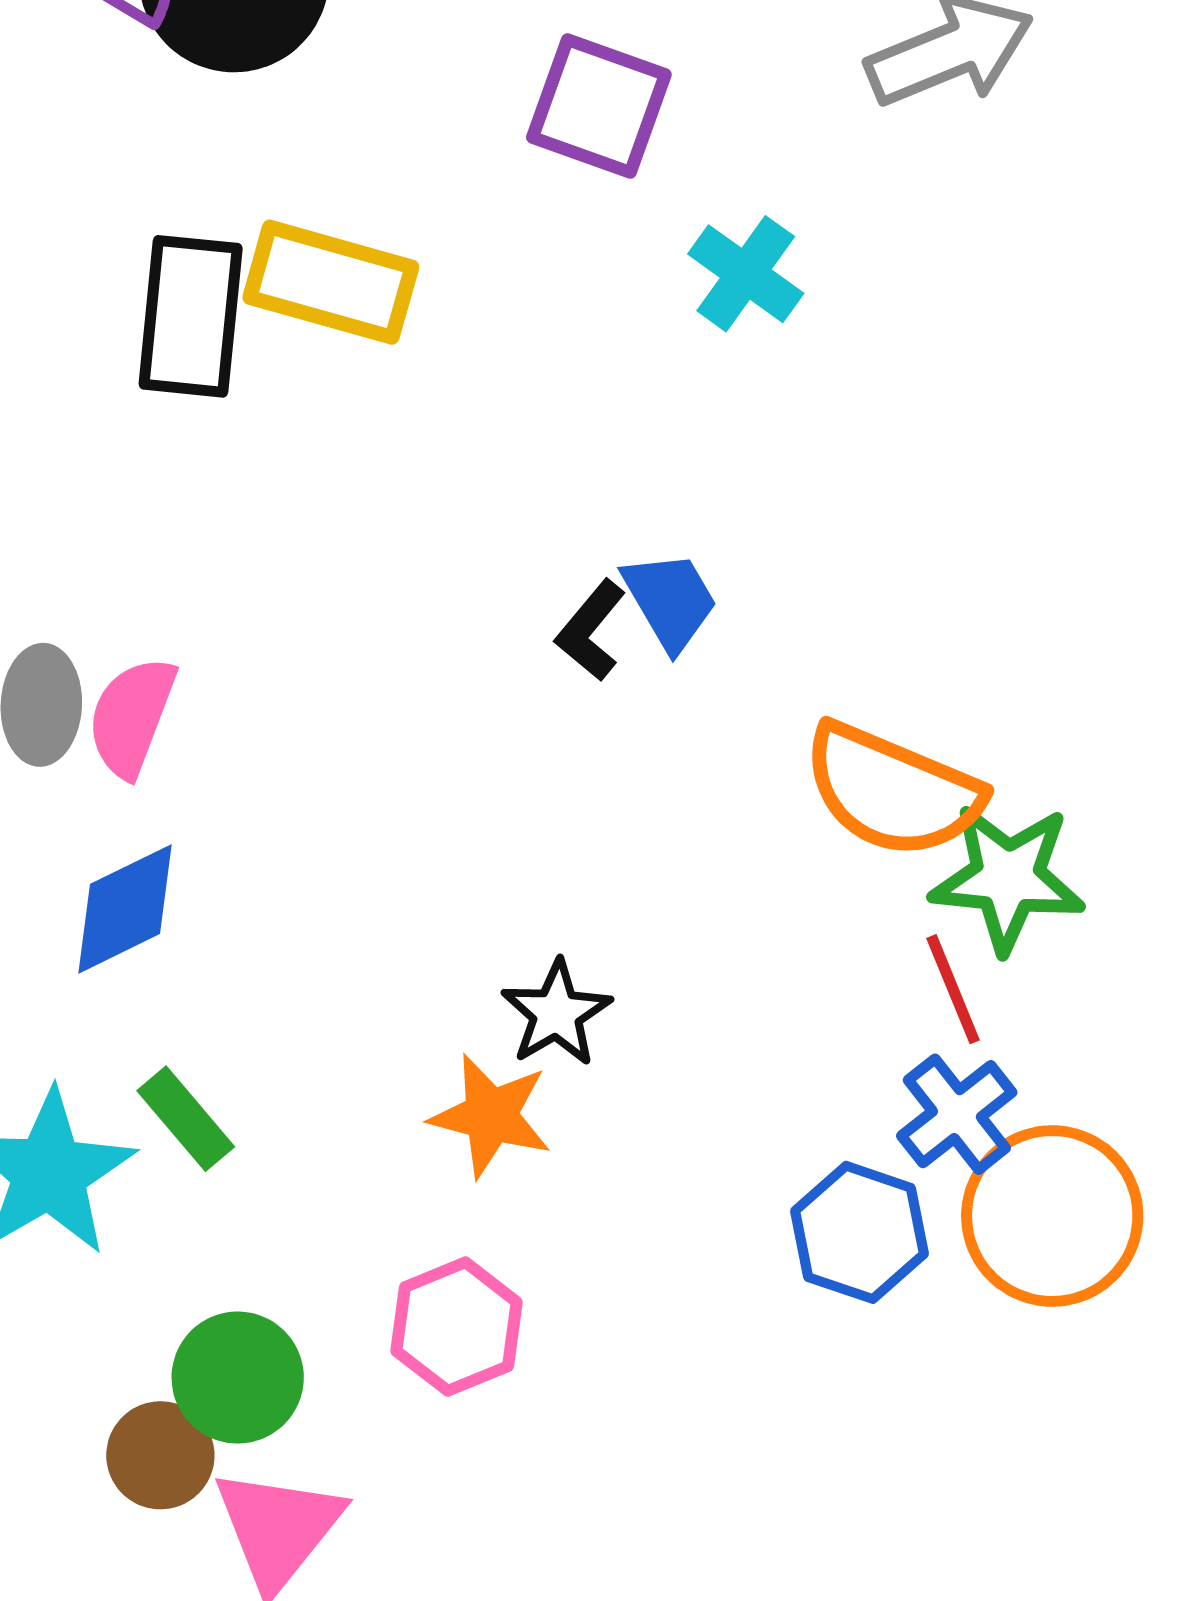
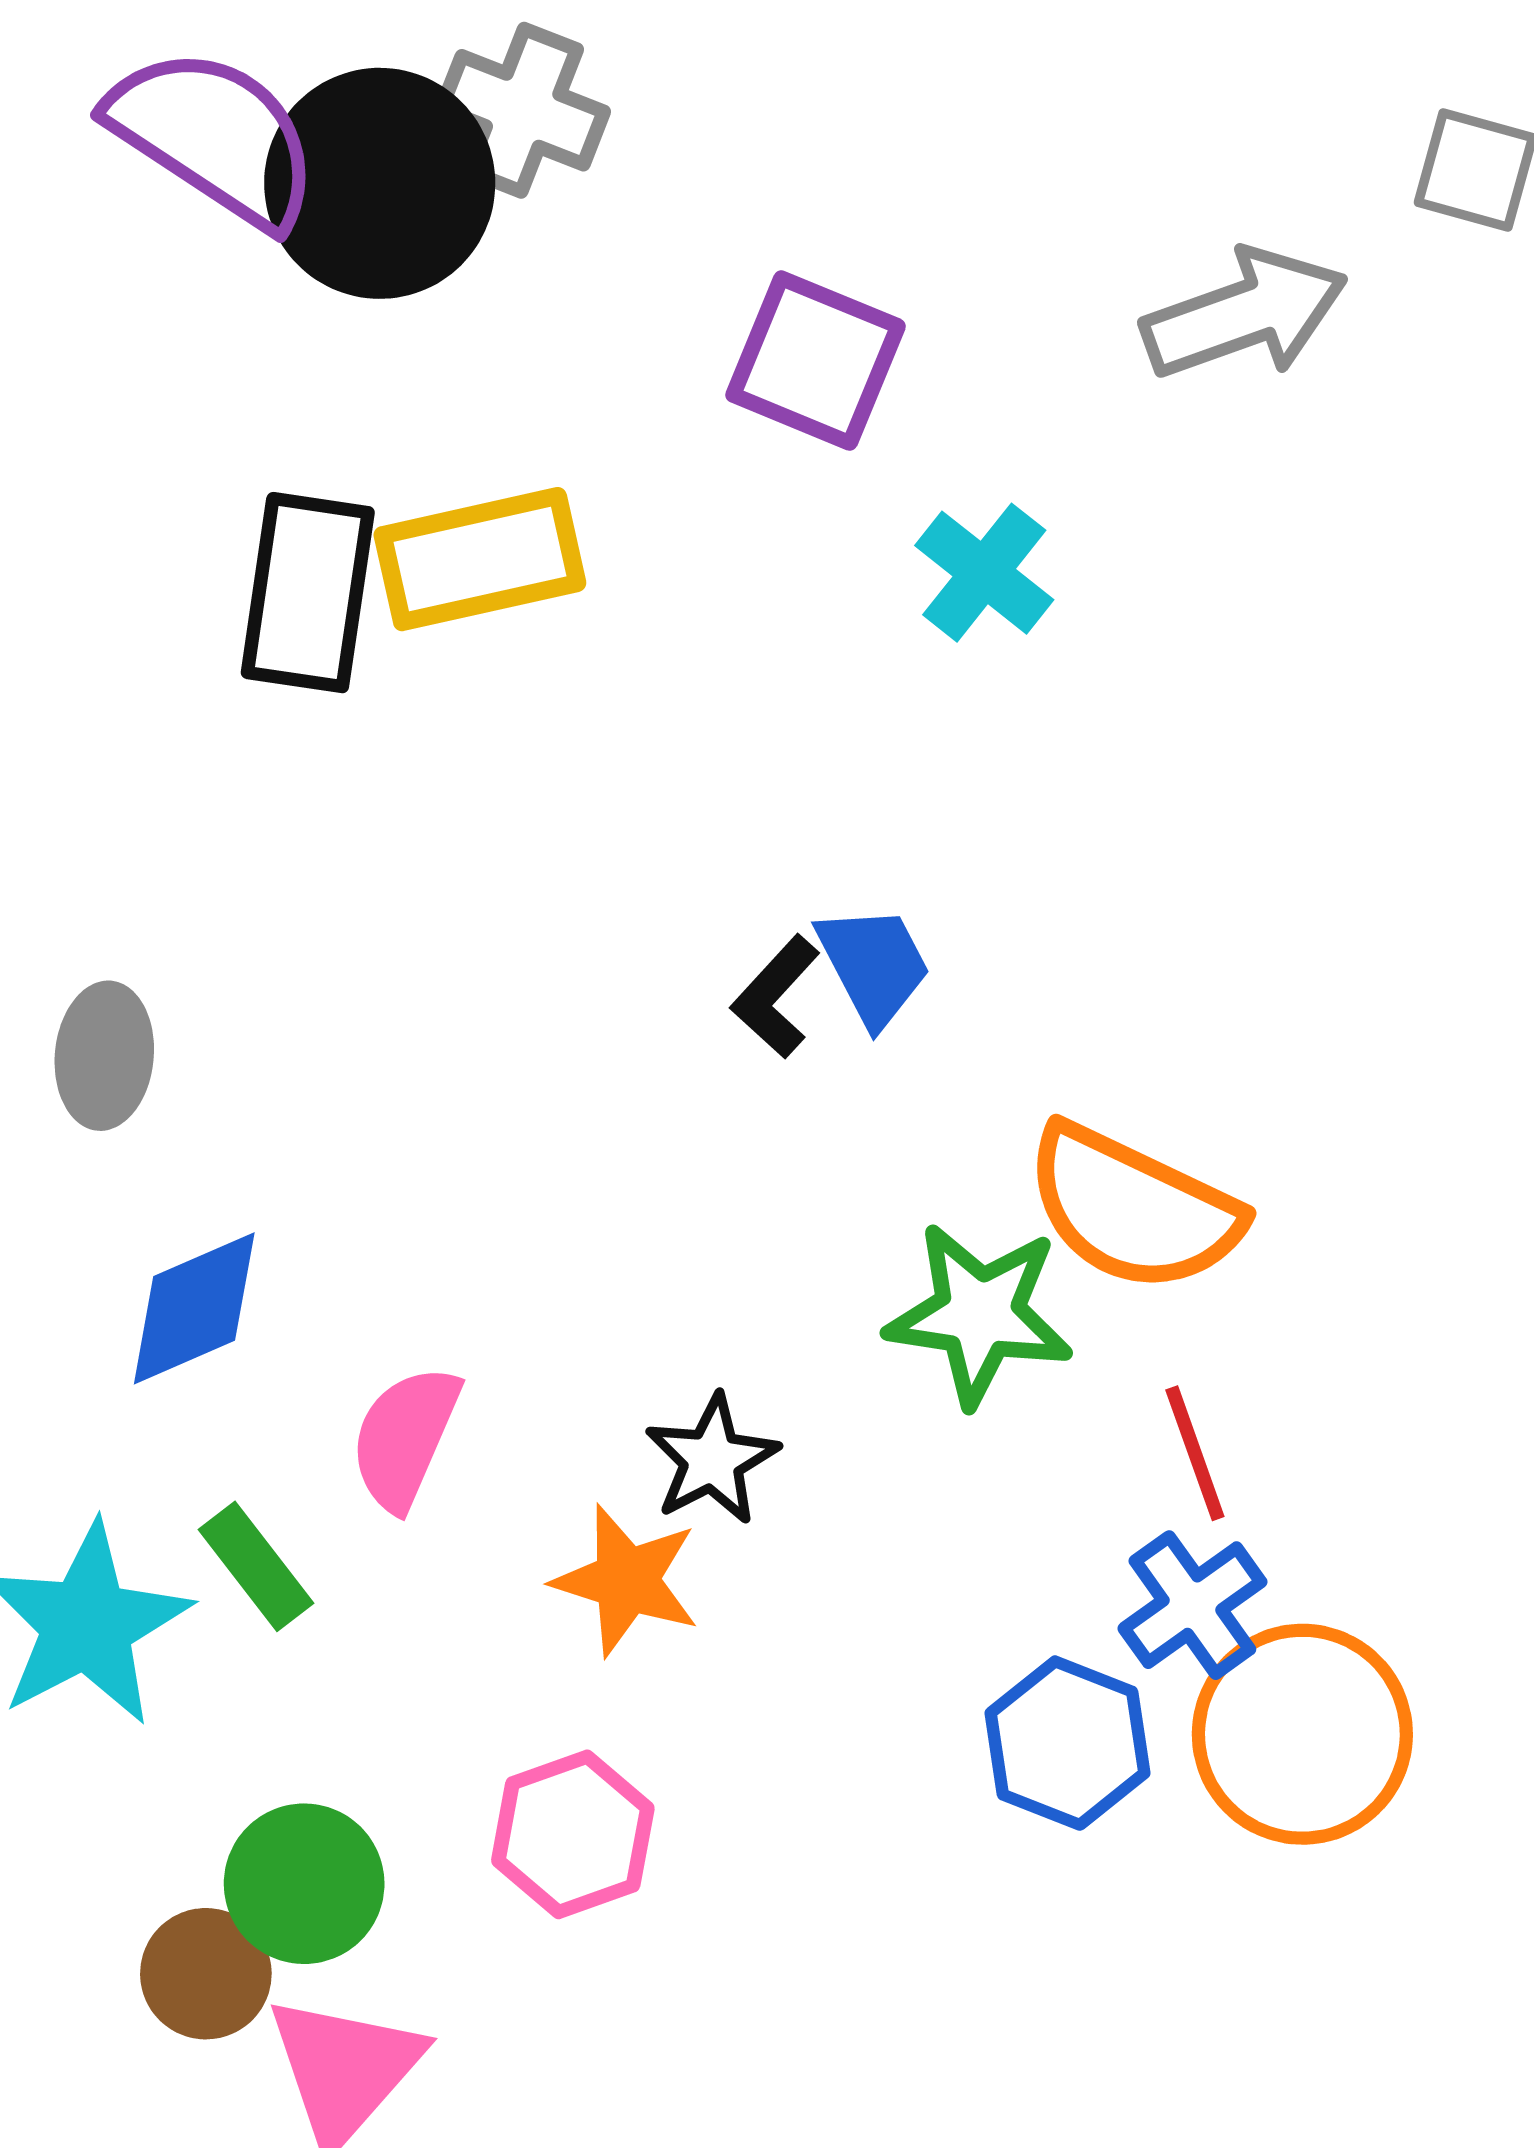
yellow rectangle: (331, 282) -> (480, 559), turned -31
pink semicircle: (132, 717) -> (405, 1438), moved
green star: (1008, 878) -> (979, 1314), moved

